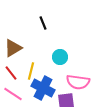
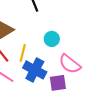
pink semicircle: (78, 82) -> (70, 64), turned 30

